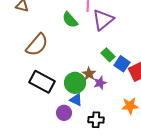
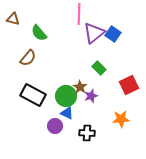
green semicircle: (70, 20) -> (39, 33), moved
brown semicircle: (37, 45) -> (28, 58), size x0.7
blue square: (122, 64) -> (113, 34), moved

